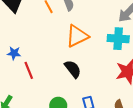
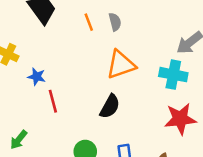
black semicircle: (73, 69) -> (110, 106), turned 60

